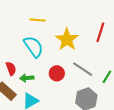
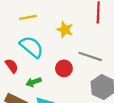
yellow star: (67, 39) -> (65, 30), size x0.7
red semicircle: (11, 69) -> (12, 66), moved

